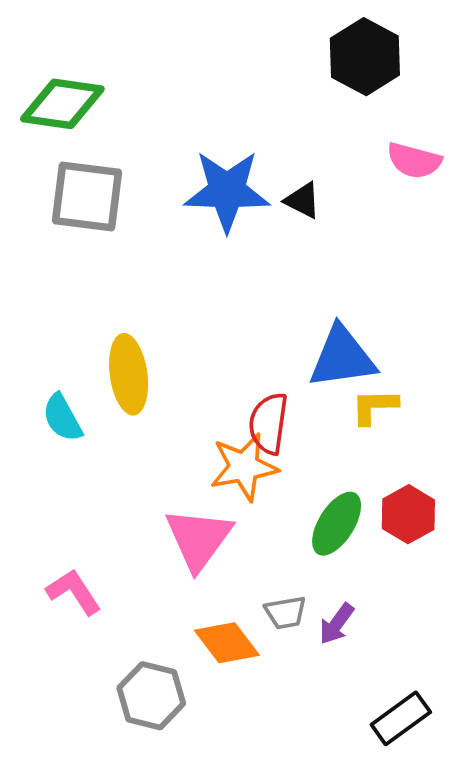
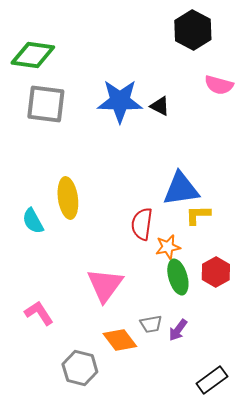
orange star: (244, 467) -> (168, 247), moved, size x0.7
green ellipse: (337, 524) -> (178, 277), turned -48

